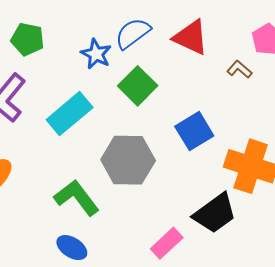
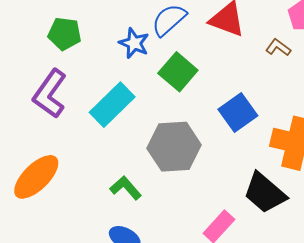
green L-shape: (77, 198) -> (126, 188), size x0.7
black trapezoid: (215, 213) -> (265, 193), turned 81

